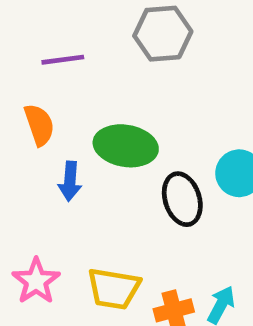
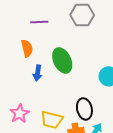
green ellipse: (126, 146) -> (62, 60), turned 50
black ellipse: (182, 199) -> (84, 109), moved

